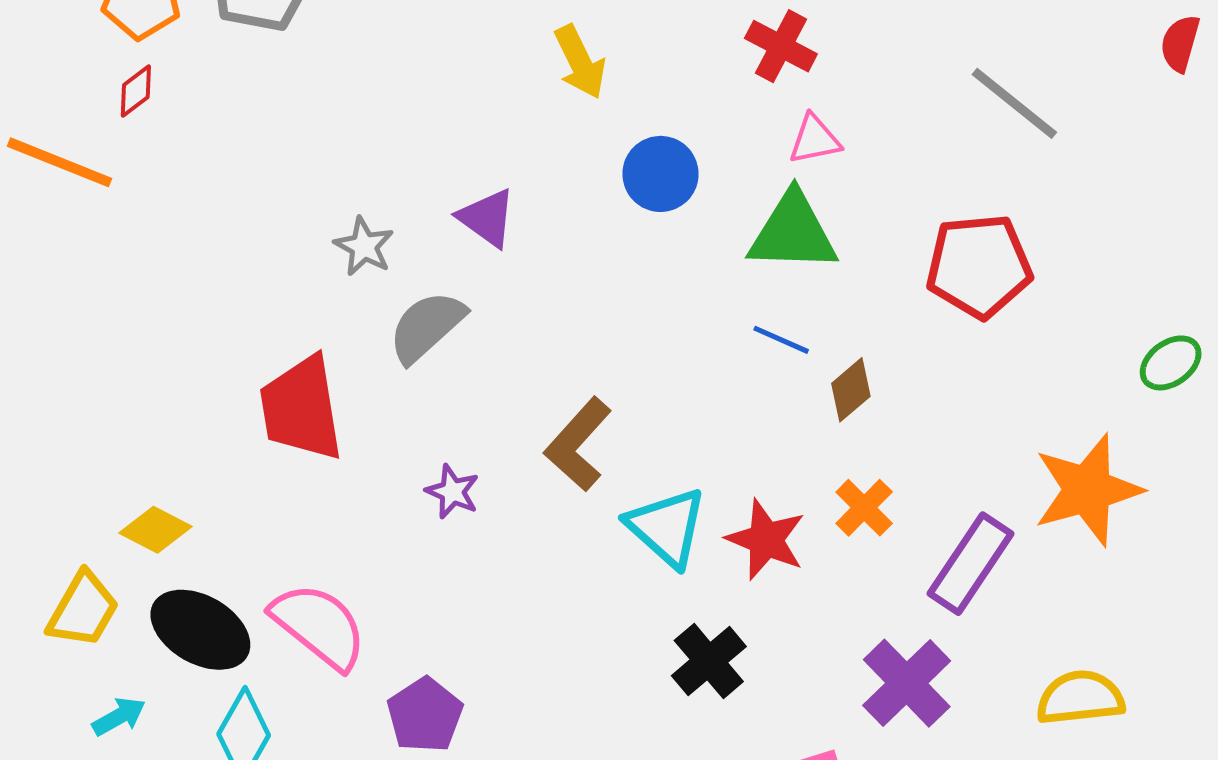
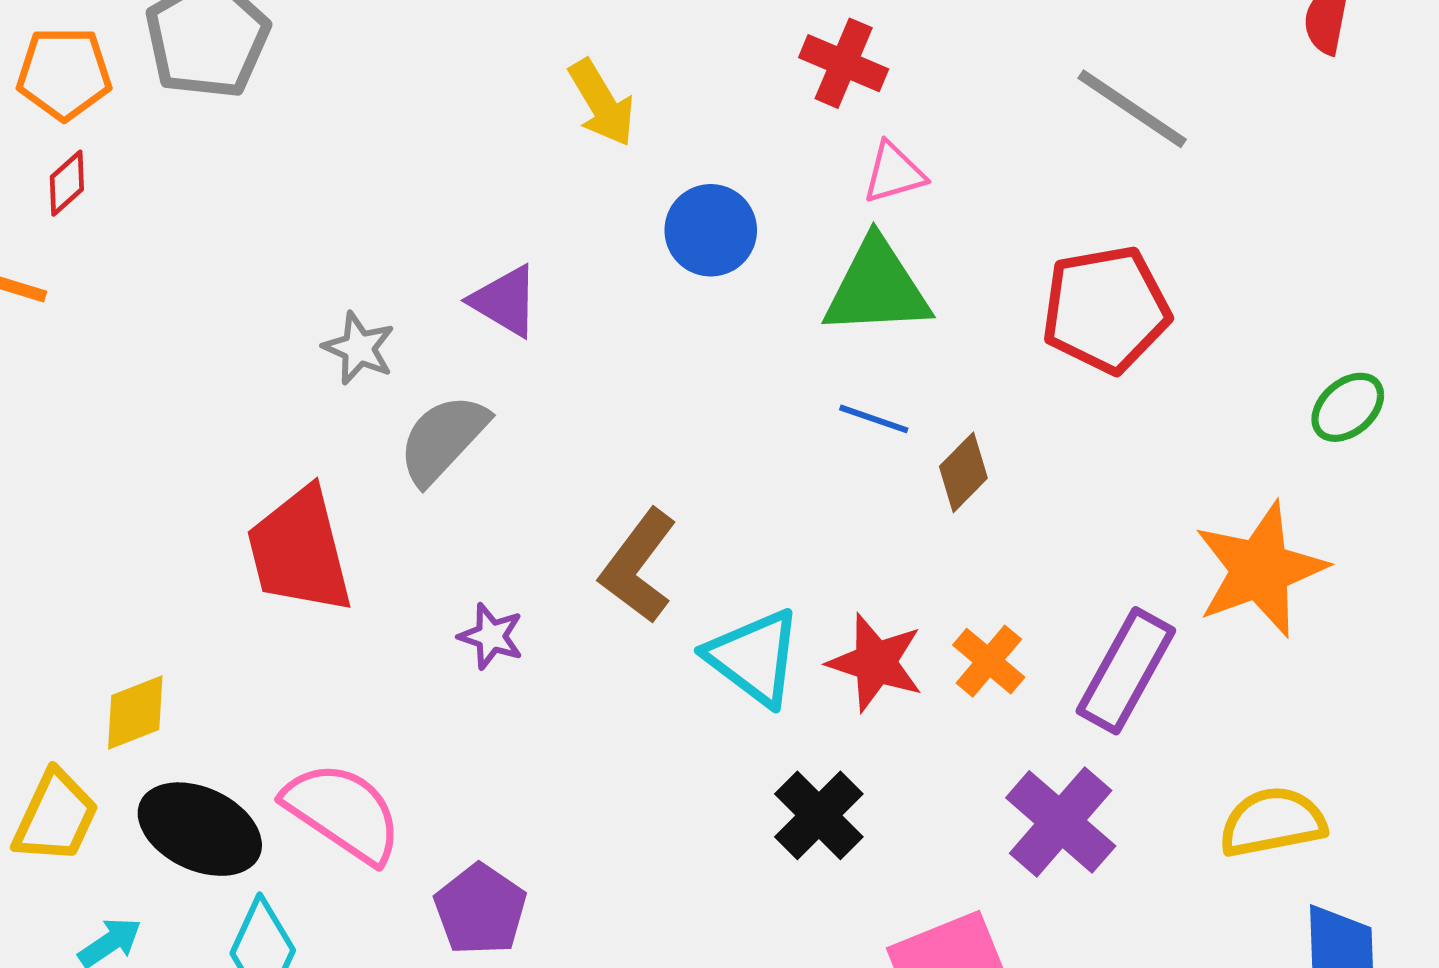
orange cross: (864, 508) -> (989, 661), moved
yellow diamond: (156, 530) -> (135, 713), turned -44

